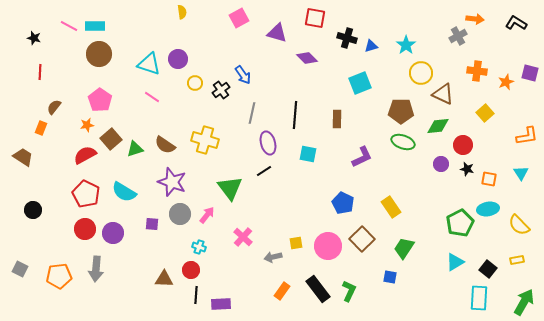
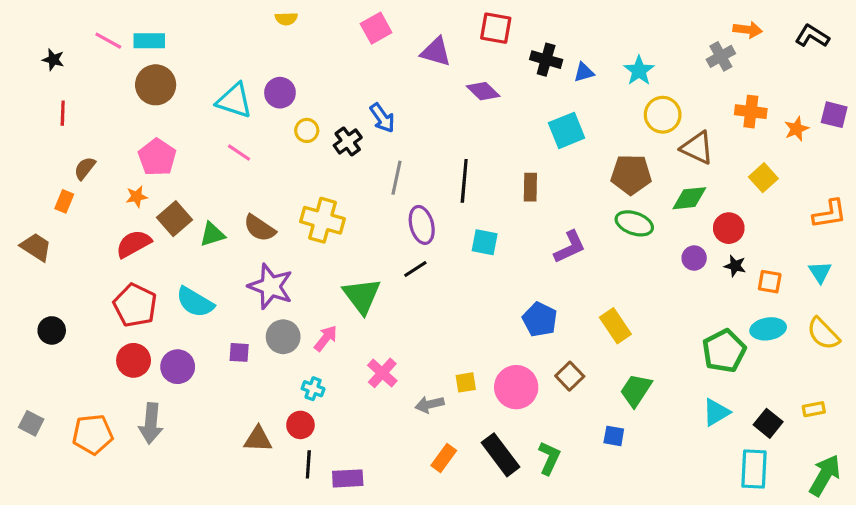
yellow semicircle: (182, 12) -> (286, 19), turned 96
yellow semicircle: (519, 225) -> (823, 334), moved
brown square: (362, 239) -> (570, 376), size x0.7

